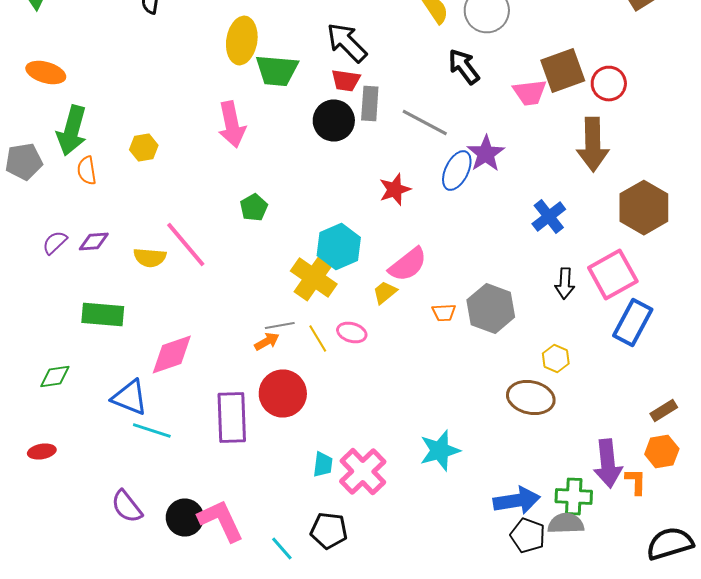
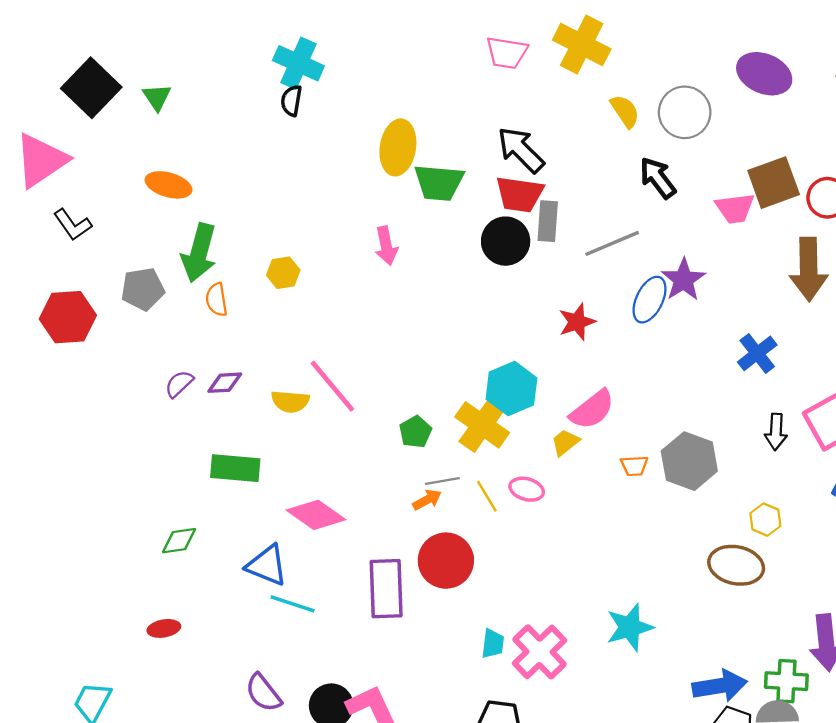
red trapezoid: (346, 80) -> (520, 194), size x1.4
gray line: (425, 122) -> (612, 243), turned -51
pink arrow: (232, 124) -> (386, 246), size x0.7
green pentagon: (254, 208) -> (415, 432), moved
pink diamond: (172, 354) -> (316, 515), turned 54

